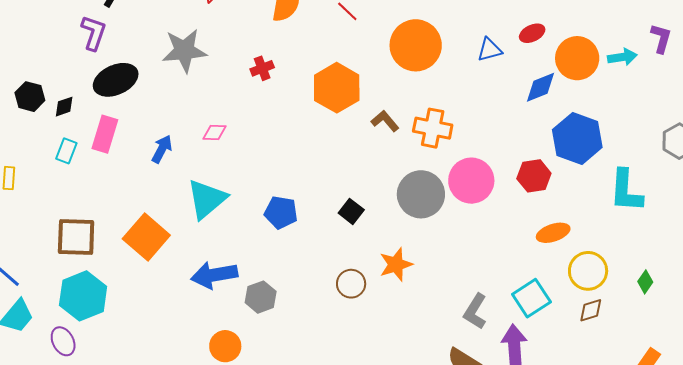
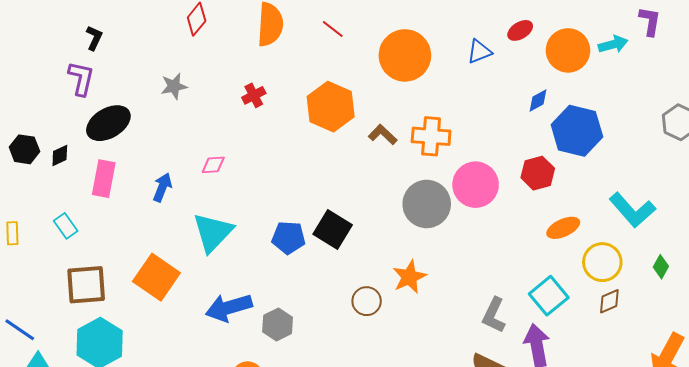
gray star: (184, 51) -> (174, 86), size x0.6
blue diamond: (541, 87) -> (538, 101), moved, size x0.7
cyan rectangle: (66, 151) -> (66, 226), moved, turned -50
cyan L-shape: (626, 191) -> (632, 210), moved, turned -39
black square: (351, 211) -> (333, 229), moved, size x1.5

